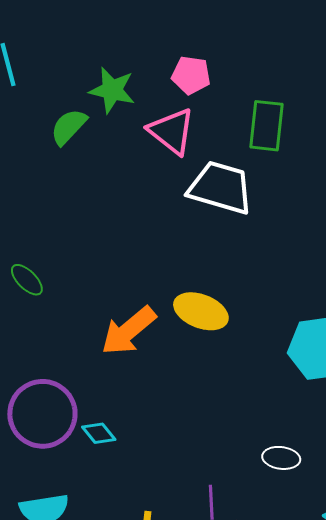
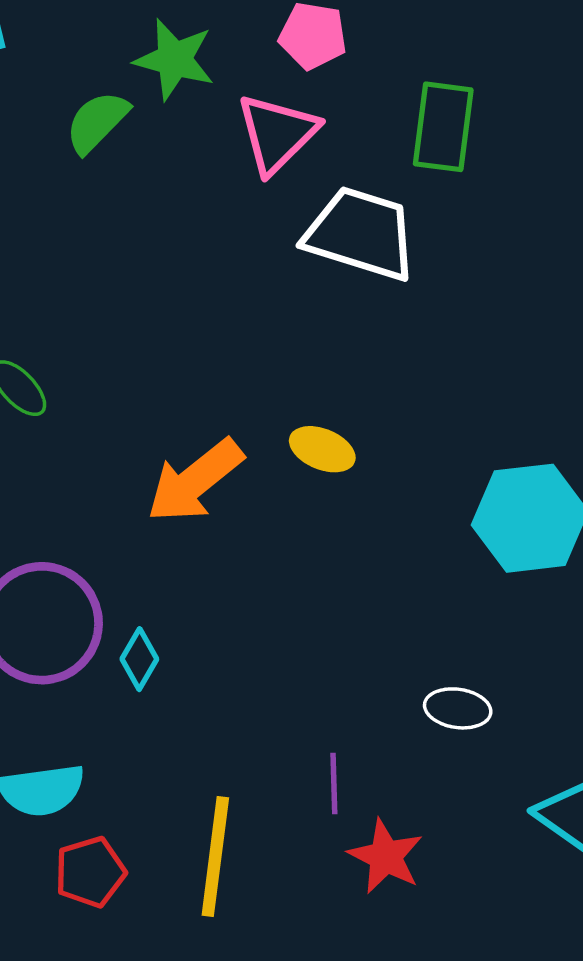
pink triangle: (172, 131) -> (277, 133), turned 36
yellow ellipse: (201, 311) -> (322, 449), size x0.7
cyan diamond: (99, 433) -> (139, 659), turned 68

